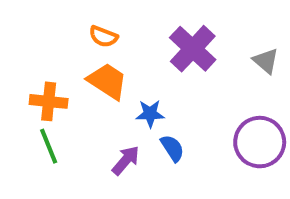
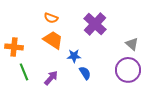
gray triangle: (266, 61) -> (132, 44), moved
orange cross: (49, 101) -> (14, 47), moved
purple arrow: (126, 160) -> (51, 78), moved

